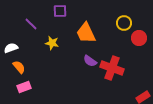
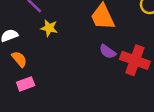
yellow star: (52, 43) -> (49, 28), moved

